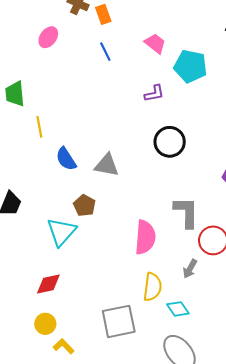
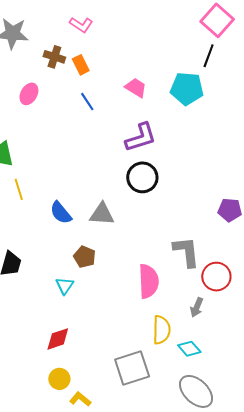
cyan pentagon: (190, 66) -> (187, 89), moved
purple L-shape: (154, 94) -> (141, 137), size x1.6
yellow line: (39, 127) -> (19, 189), moved
black circle: (170, 142) -> (142, 177), moved
cyan triangle: (61, 232) -> (65, 286), size x0.6

